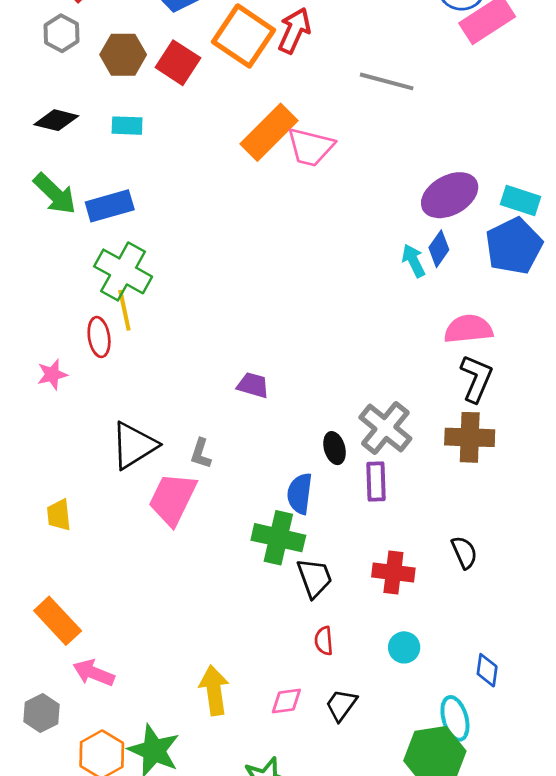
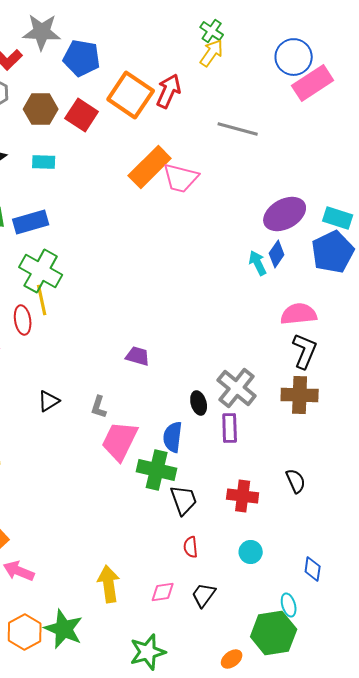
black triangle: (134, 445) -> (49, 401), size x0.6
pink trapezoid: (173, 499) -> (120, 441), moved
cyan ellipse: (455, 718) -> (289, 605), size x0.7

